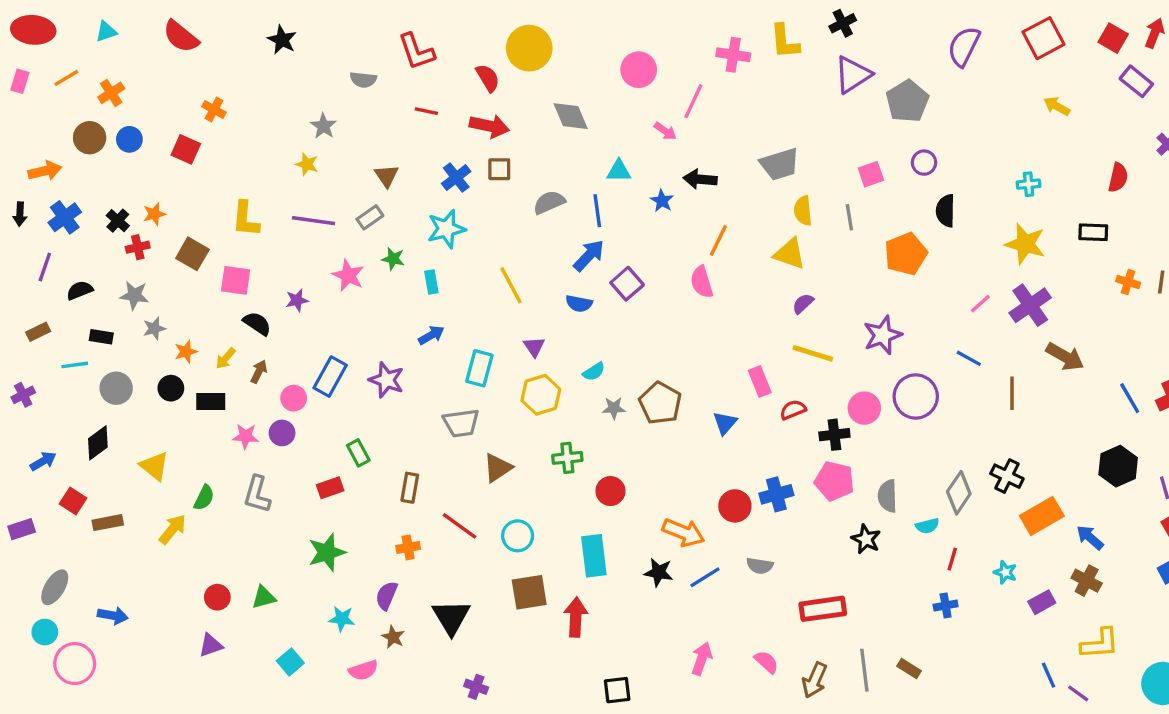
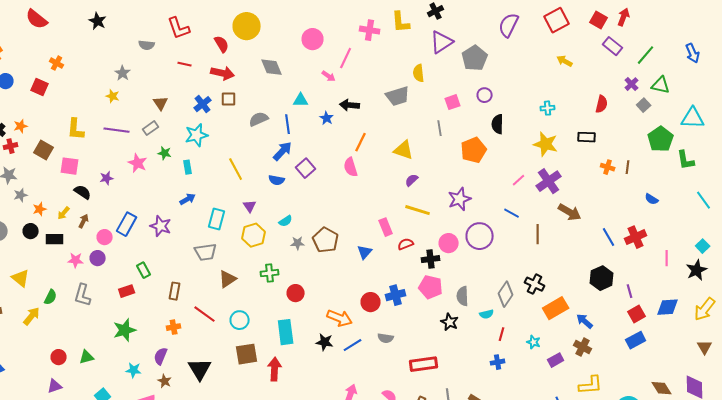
yellow semicircle: (803, 211) -> (419, 73), moved

